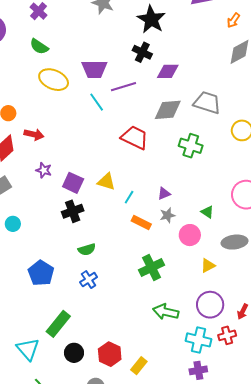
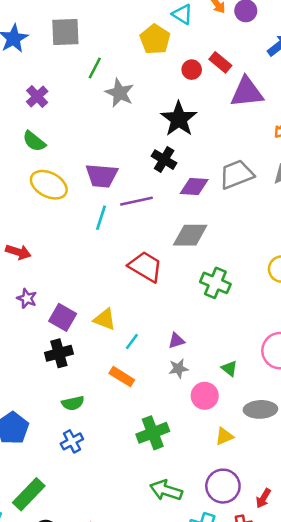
cyan line: (97, 102) -> (101, 218), turned 48
gray trapezoid: (207, 103) -> (236, 174), moved, turned -44
orange rectangle: (141, 223) -> (122, 377), moved

